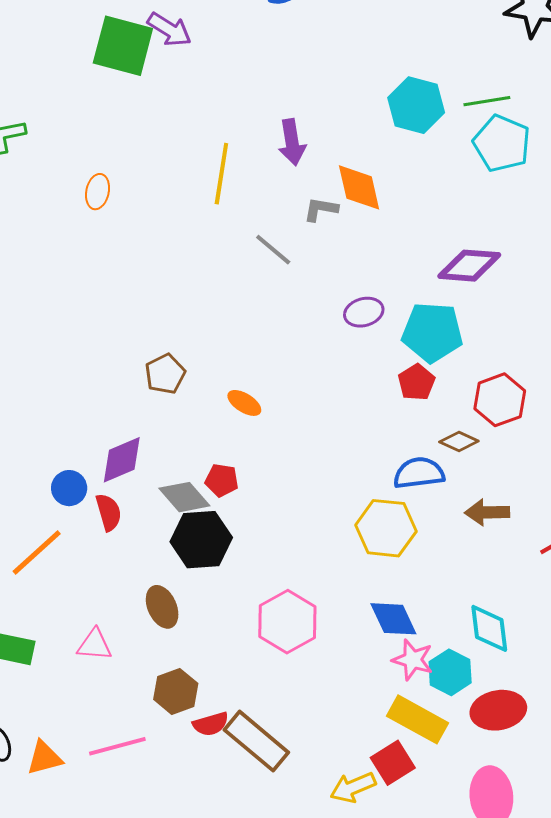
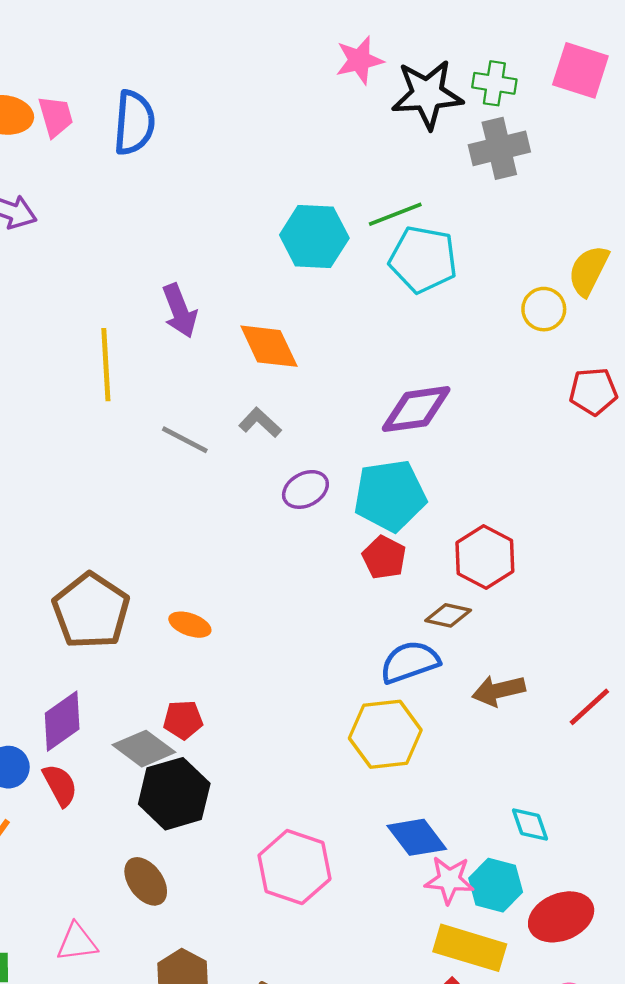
gray L-shape: (321, 209) -> (260, 422), moved, turned 45
brown pentagon: (165, 374) -> (91, 611), size x1.6
cyan diamond: (489, 628) -> (530, 824), size x0.7

